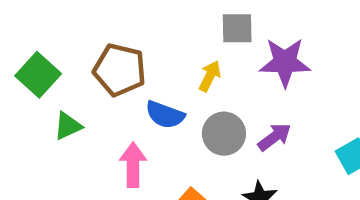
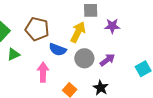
purple star: (285, 62) -> (112, 26), size x0.7
yellow arrow: (210, 76) -> (78, 32), size x1.5

